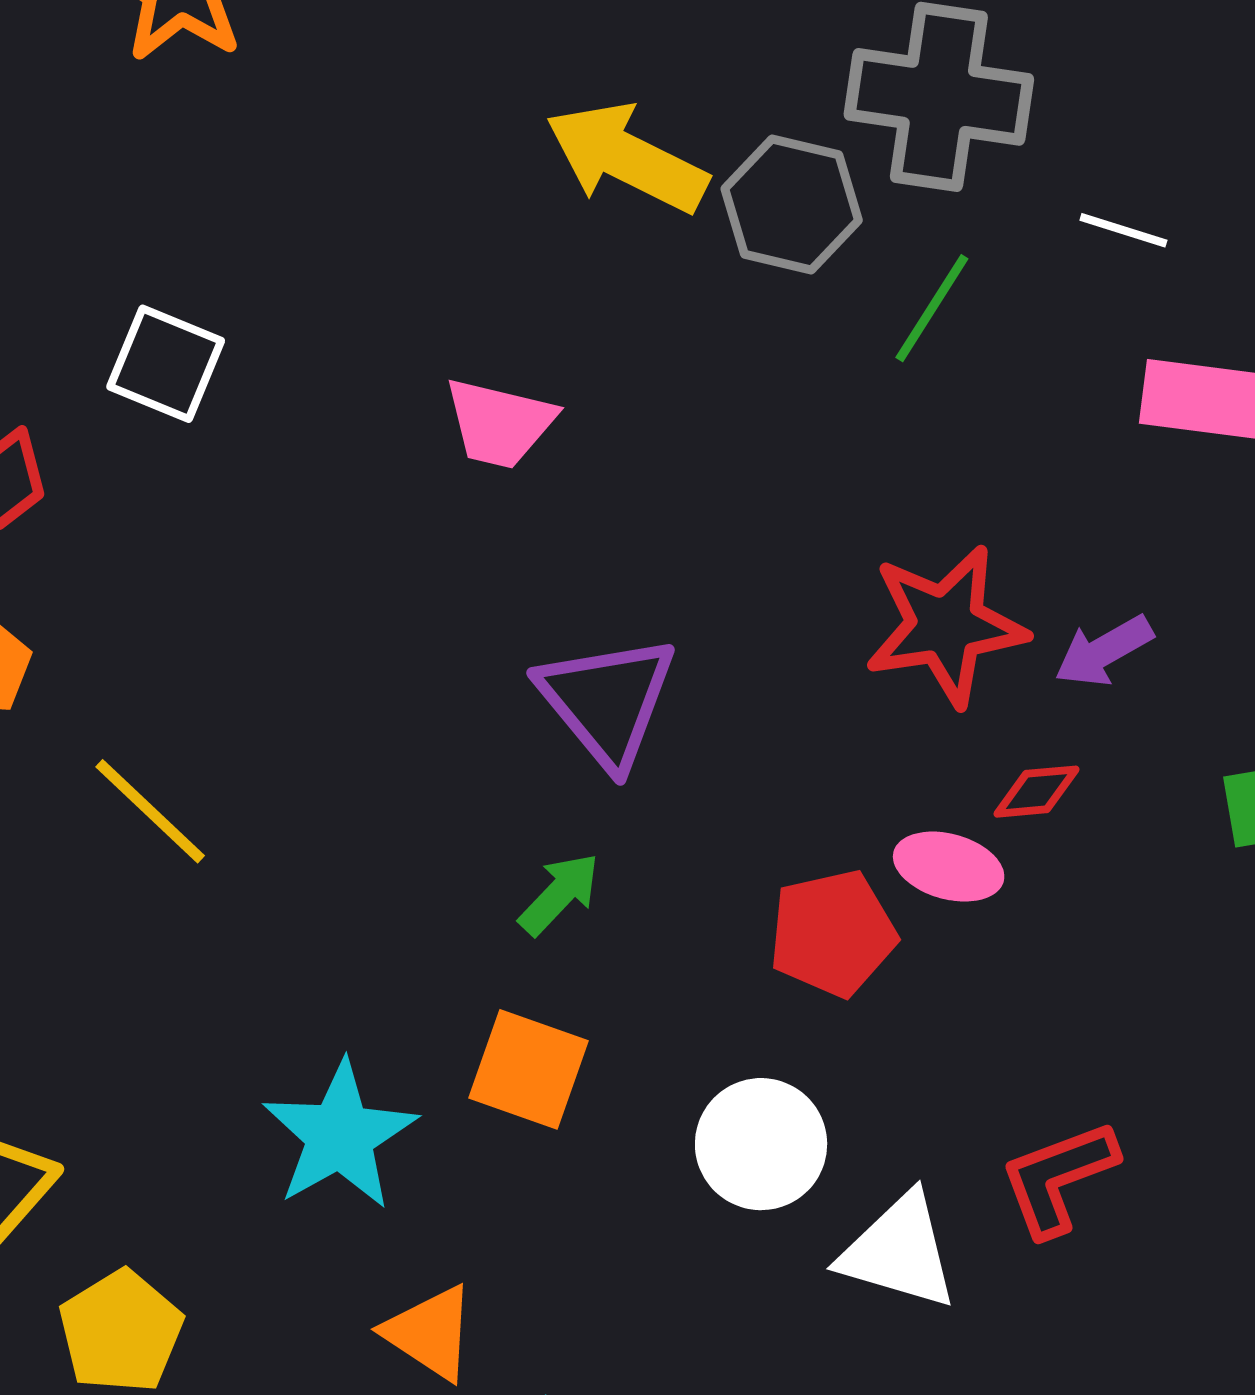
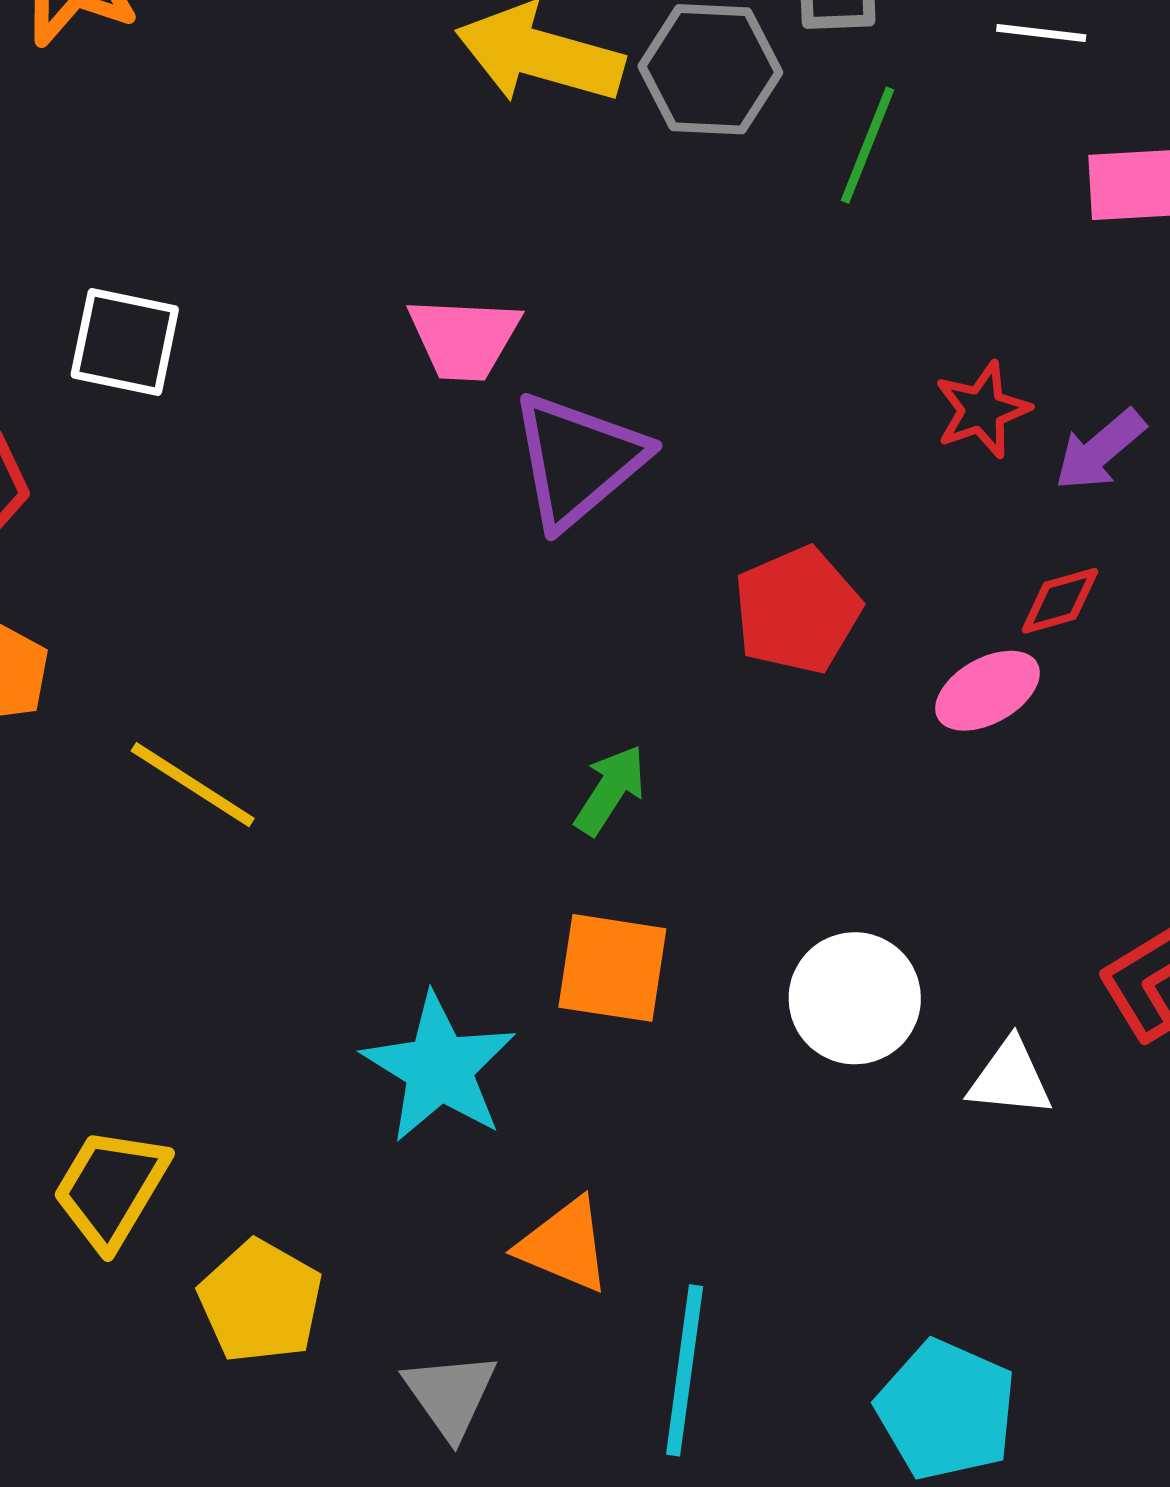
red star: (946, 626) -> (982, 410), moved, size x0.6
purple triangle: (607, 701) -> (578, 460), moved, turned 40
pink ellipse: (949, 867) -> (988, 691), turned -34
red pentagon: (833, 933) -> (797, 610), moved
white triangle: (899, 1251) -> (1010, 1078), size x0.7

